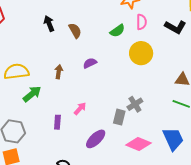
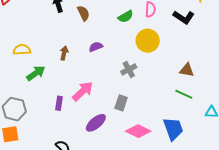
yellow semicircle: (16, 72) -> (22, 50), size x0.7
gray cross: (135, 104) -> (129, 69), moved
pink arrow: (80, 109) -> (83, 91), size x1.6

